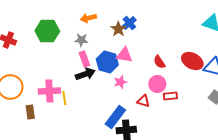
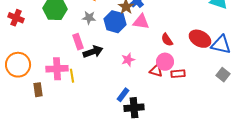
pink triangle: (124, 55) -> (141, 22), moved
pink rectangle: (84, 59) -> (78, 42), moved
blue hexagon: (107, 62) -> (115, 22), moved
red triangle: (143, 101) -> (156, 71), moved
blue rectangle: (115, 117) -> (123, 95), size x0.6

